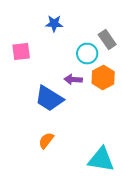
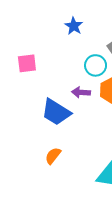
blue star: (54, 24) -> (74, 26), moved, turned 30

